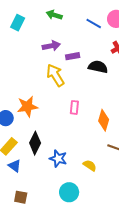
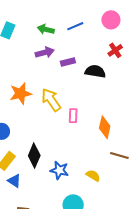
green arrow: (54, 15) -> (46, 29), moved
blue line: (94, 23) -> (75, 26), moved, turned -49
yellow arrow: (55, 75) -> (51, 100), moved
orange star: (27, 106) -> (21, 93), moved

